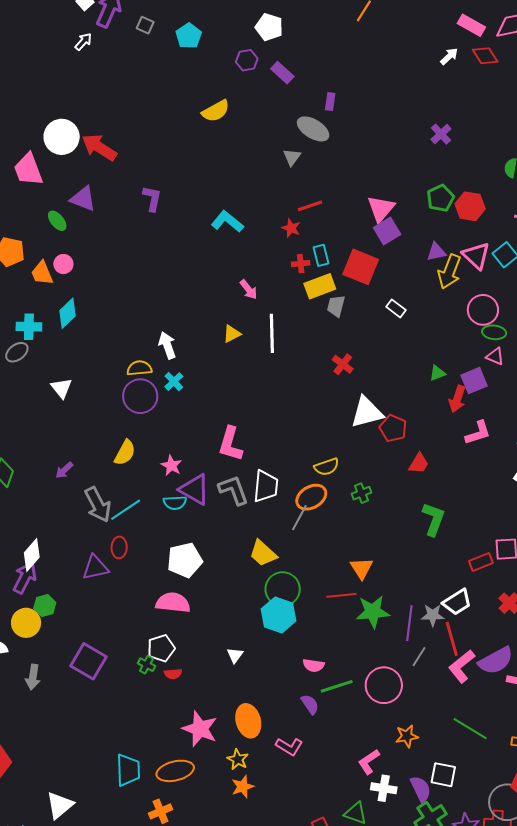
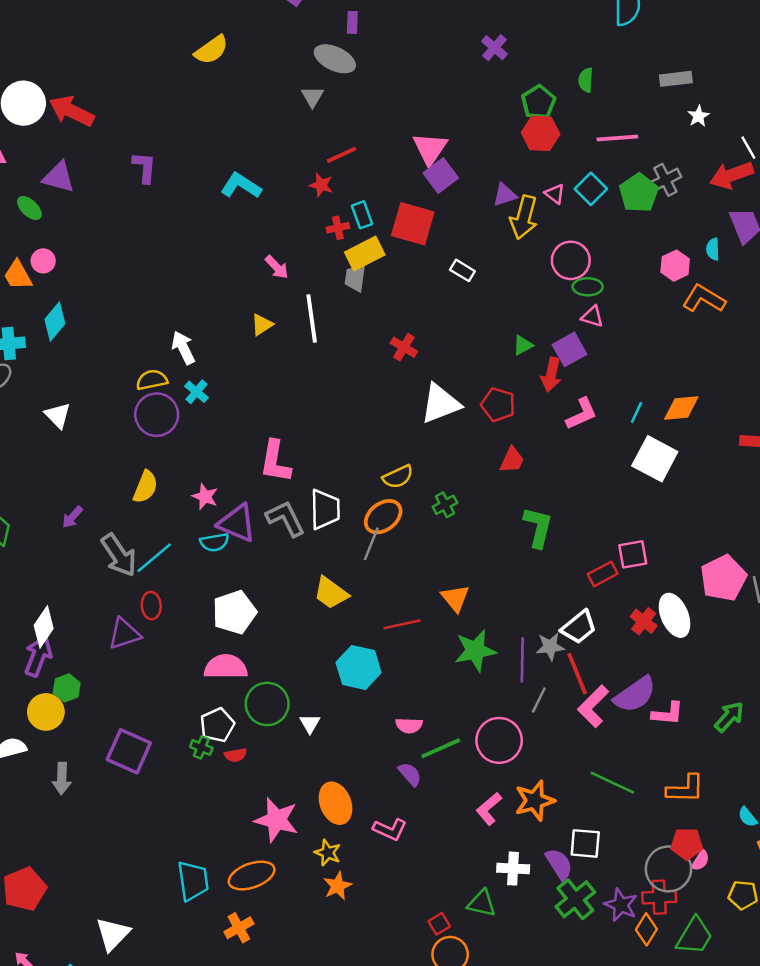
green pentagon: (440, 198) -> (538, 102), moved
pink triangle: (476, 256) -> (555, 194), size x0.6
gray trapezoid: (336, 306) -> (355, 278), moved
red pentagon: (393, 428) -> (498, 405), moved
green circle: (283, 589) -> (267, 704), moved
red line: (341, 595) -> (402, 624), moved
orange star: (407, 736) -> (535, 801), size x1.4
pink L-shape: (369, 762) -> (489, 809), moved

